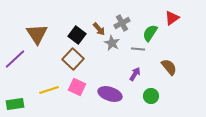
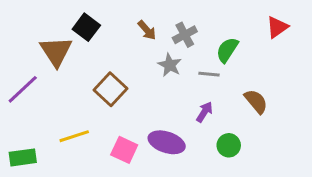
red triangle: (172, 18) -> (277, 27), moved
brown arrow: (99, 29) -> (147, 30), moved
black square: (77, 35) -> (86, 27), moved
pink square: (77, 87) -> (124, 150), moved

